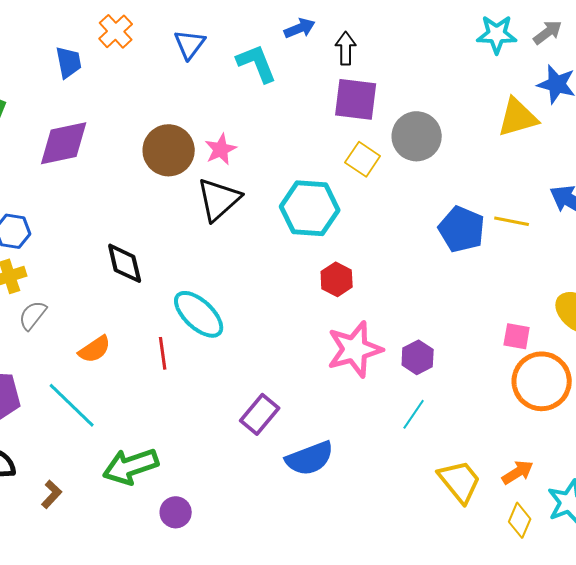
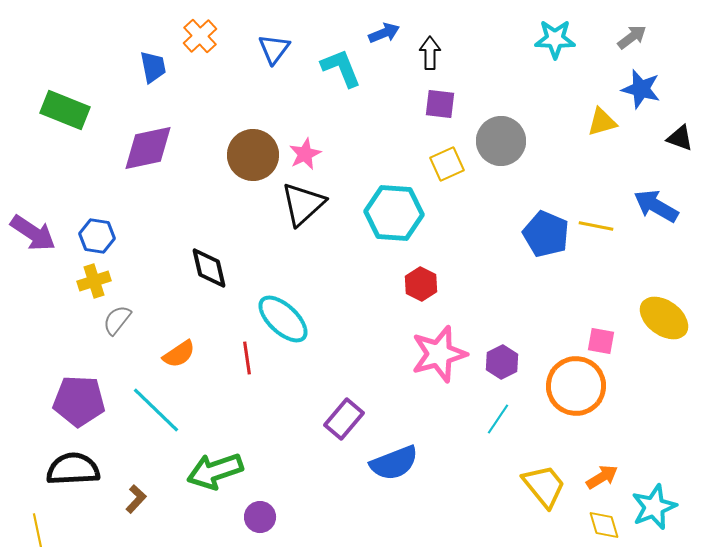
cyan star: (497, 34) -> (555, 39), moved
purple square: (356, 99) -> (440, 104), size x0.7
yellow triangle: (518, 117) -> (602, 122), size x0.7
yellow square: (363, 159) -> (447, 164), turned 32
orange circle: (542, 381) -> (576, 386), moved
yellow diamond: (520, 520) -> (604, 525), turned -40

